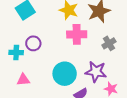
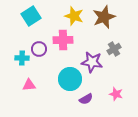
pink cross: (77, 34) -> (63, 40), moved
purple star: (96, 72) -> (92, 62), moved

